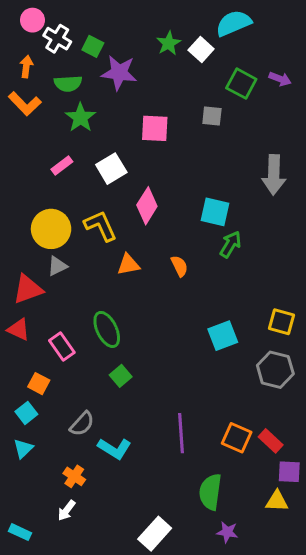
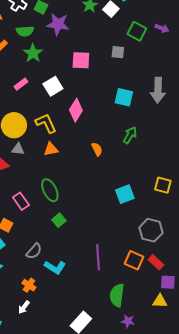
cyan square: (215, 212) -> (124, 97), moved
orange triangle: (128, 264) -> (51, 149), moved
gray triangle: (57, 266) -> (18, 149), turned 32
gray hexagon: (275, 370) -> (151, 230), moved

